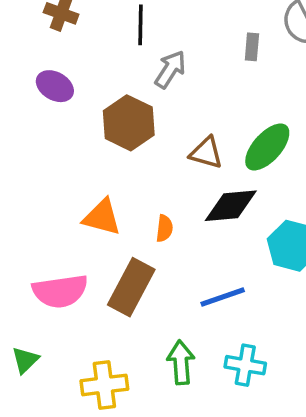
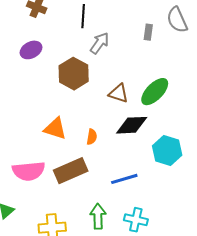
purple ellipse: (55, 86) -> (31, 50), turned -60
brown rectangle: (131, 287) -> (71, 171), turned 36

